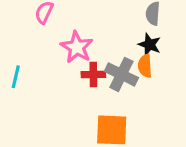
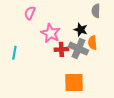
black star: (149, 45) -> (81, 30), moved

